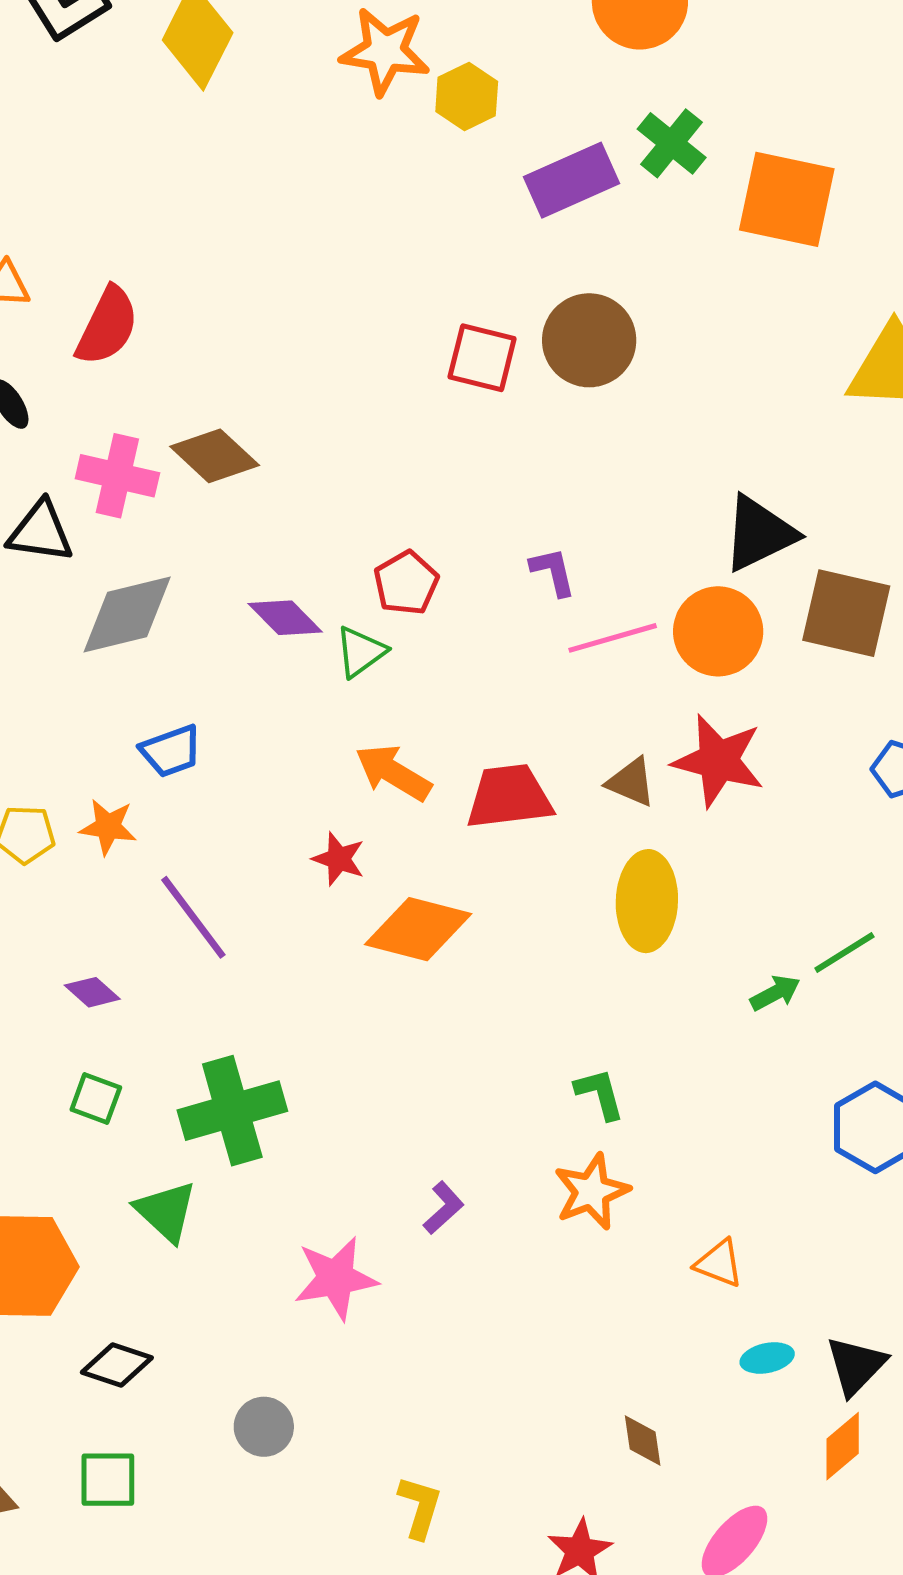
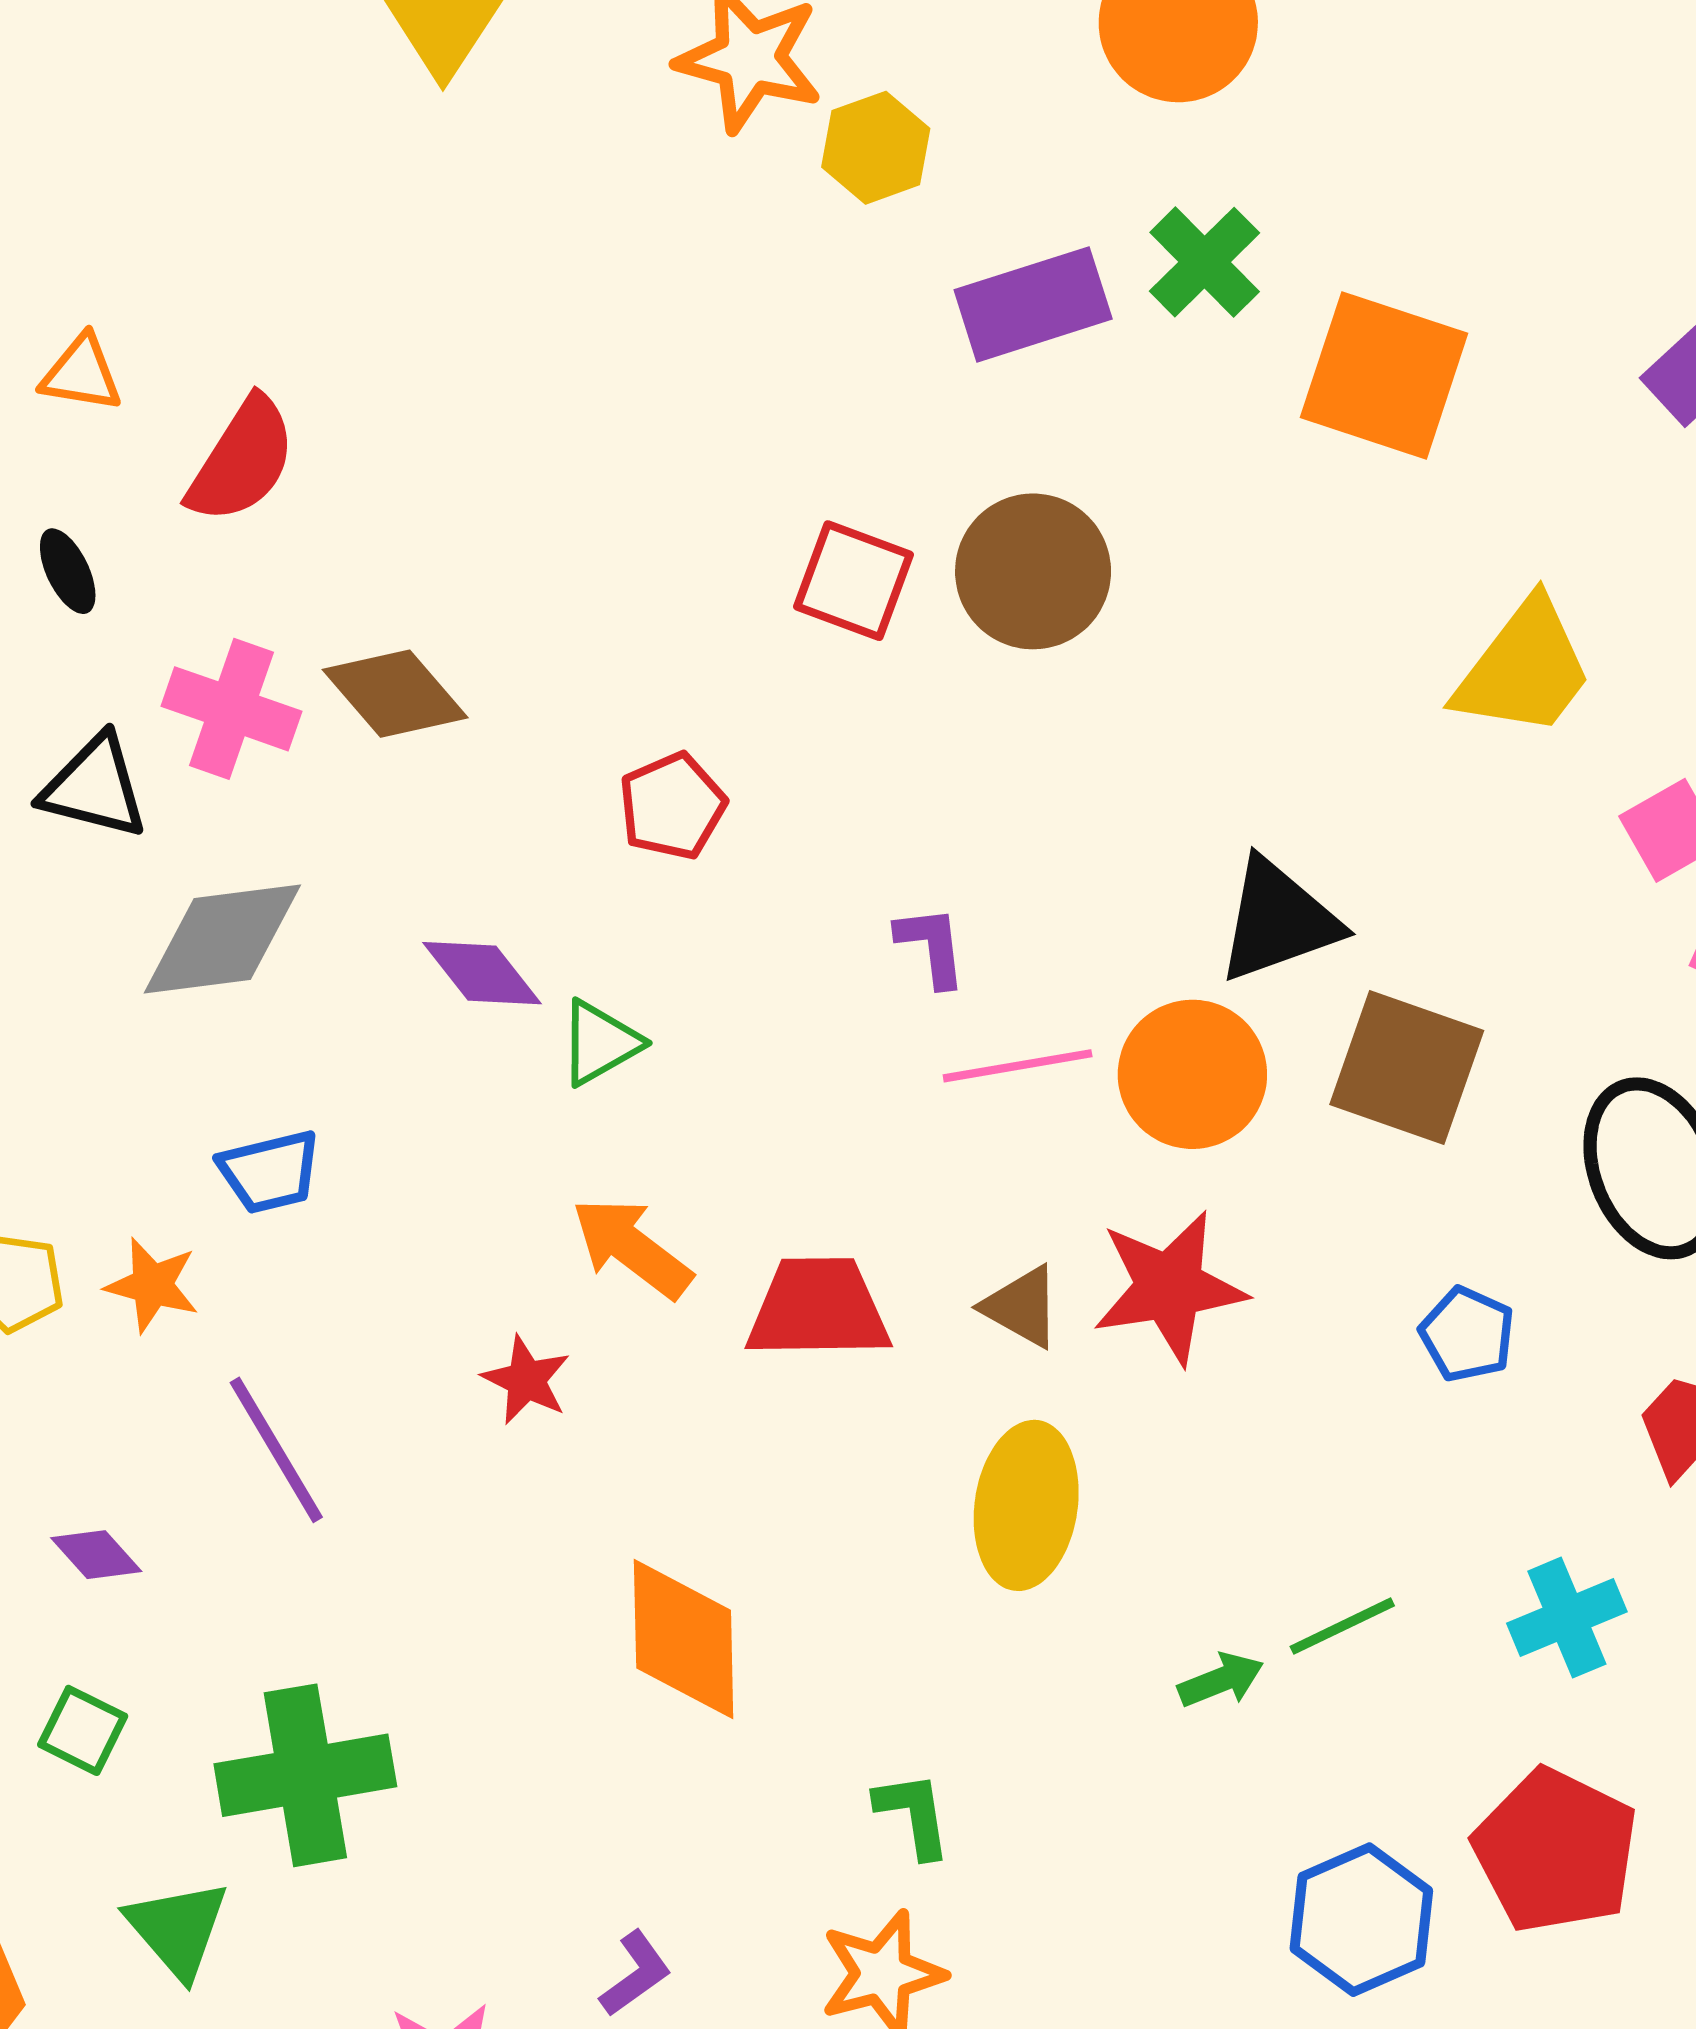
red pentagon: (406, 583) -> (672, 806), moved
red star: (718, 761) -> (1169, 1287), turned -30
orange diamond: (418, 929) -> (684, 1639), moved, turned 68

